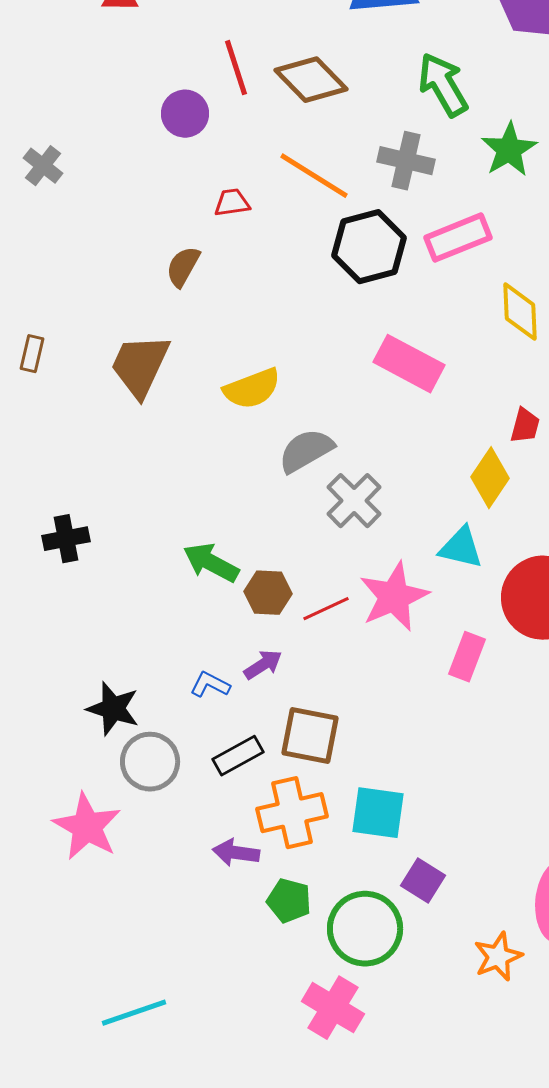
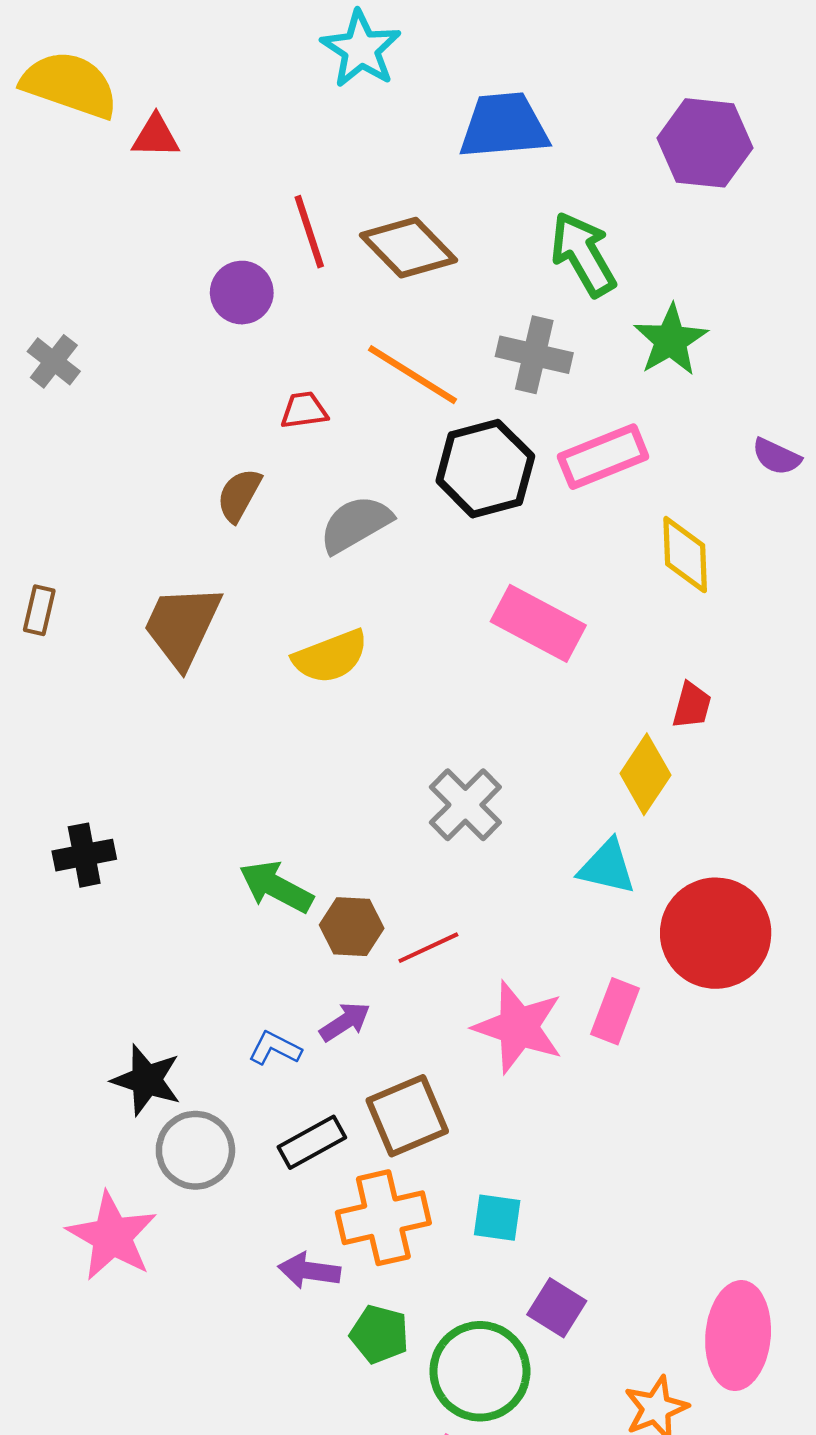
gray semicircle: (306, 451) -> (356, 524), moved
pink star: (394, 597) -> (518, 1027), moved, turned -30
brown square: (310, 736) -> (407, 1116), turned -34
cyan square: (378, 813) -> (497, 1218), size x0.7

